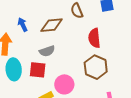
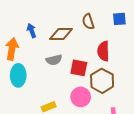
red square: (38, 70) -> (79, 68), moved
pink circle: (64, 84) -> (81, 97), moved

